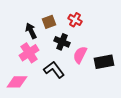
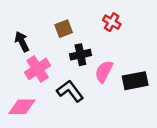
red cross: (75, 20) -> (112, 22), moved
black arrow: (31, 31) -> (22, 42), moved
black cross: (62, 42) -> (80, 55), turned -35

